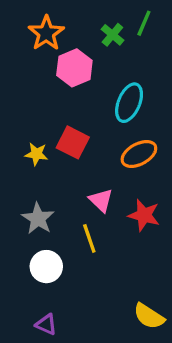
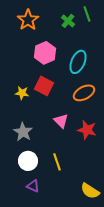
green line: (144, 23) -> (87, 14), turned -42
pink hexagon: (74, 68) -> (45, 53), moved
yellow line: (89, 238) -> (57, 162), moved
purple triangle: (46, 324) -> (33, 186), moved

